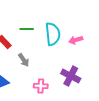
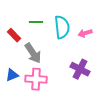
gray arrow: (24, 60) -> (33, 53), size x1.5
pink cross: (41, 86) -> (36, 79), moved, size x1.5

